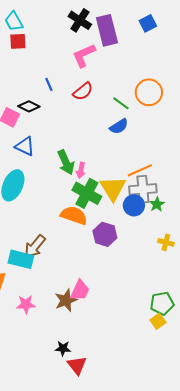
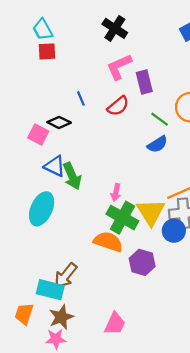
purple rectangle: (107, 30) -> (144, 82), moved, size x0.7
green arrow: (66, 162) -> (72, 176), moved
brown star: (66, 300) -> (61, 317), moved

